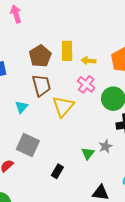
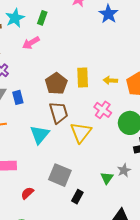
pink arrow: (16, 14) -> (31, 43), turned -102
yellow arrow: (89, 61) -> (110, 80), moved
cyan triangle: (22, 107) -> (40, 135), size x1.5
gray square: (28, 145) -> (60, 175), moved

